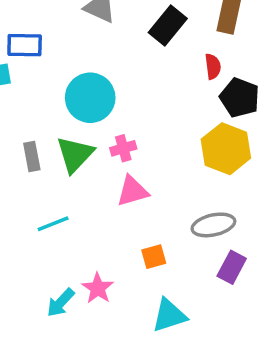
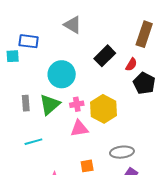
black rectangle: (168, 26) -> (105, 56), moved
red semicircle: (213, 67) -> (131, 64), turned 32
yellow hexagon: (226, 149) -> (104, 109), moved

